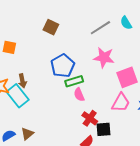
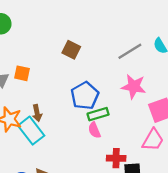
pink semicircle: (79, 95) -> (94, 130), moved
red cross: (90, 118) -> (116, 158), turned -35

